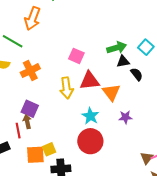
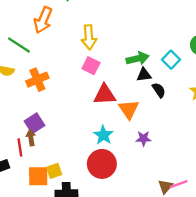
yellow arrow: (67, 88) -> (89, 37), moved
purple square: (30, 109) -> (35, 123), turned 30

